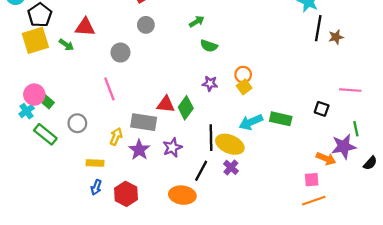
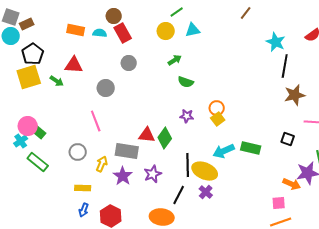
brown star: (336, 37) -> (295, 95), moved, size x1.5
gray circle: (77, 123) -> (78, 152), moved

